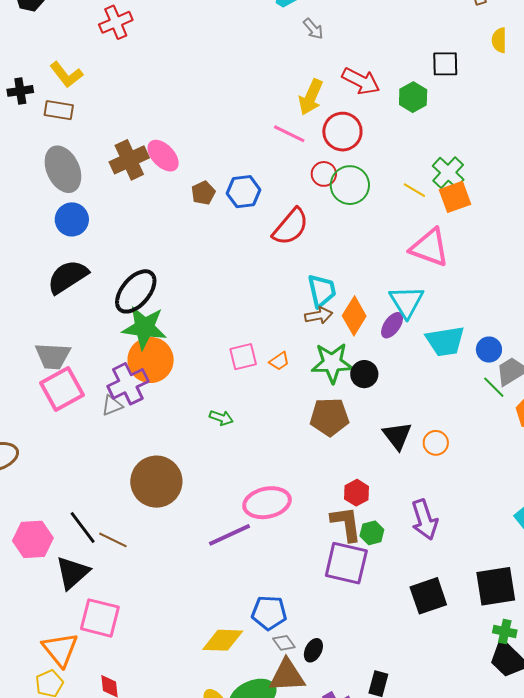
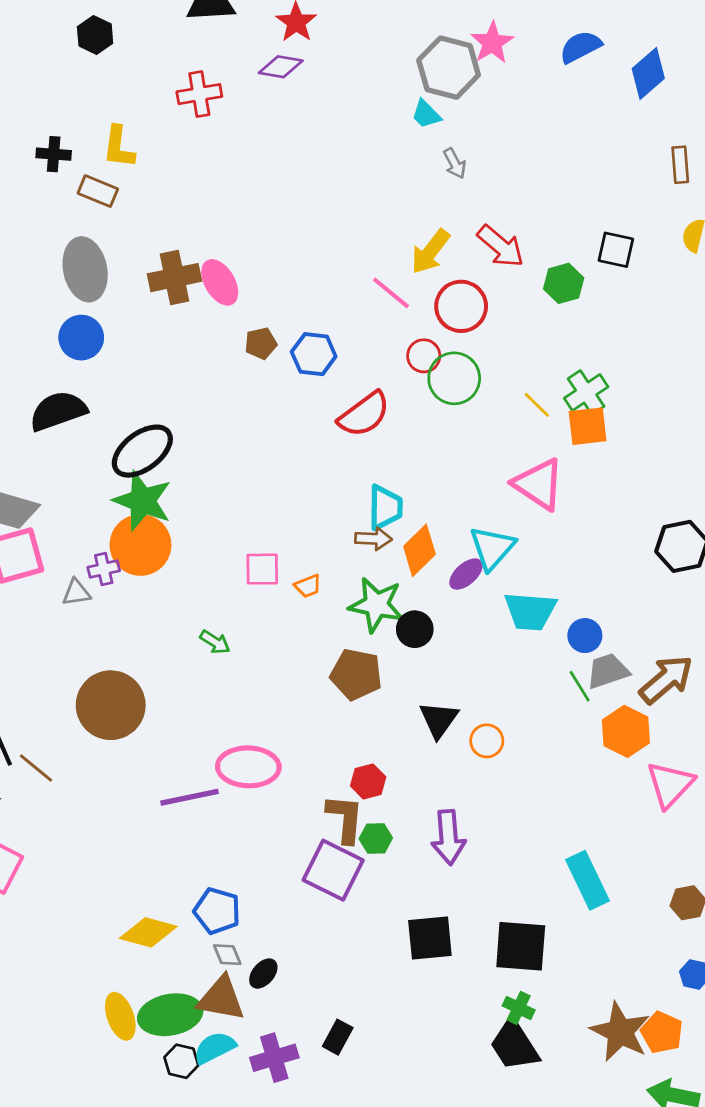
yellow L-shape: (66, 75) -> (119, 147), turned 32
purple cross: (128, 384) -> (104, 569), size x0.6

